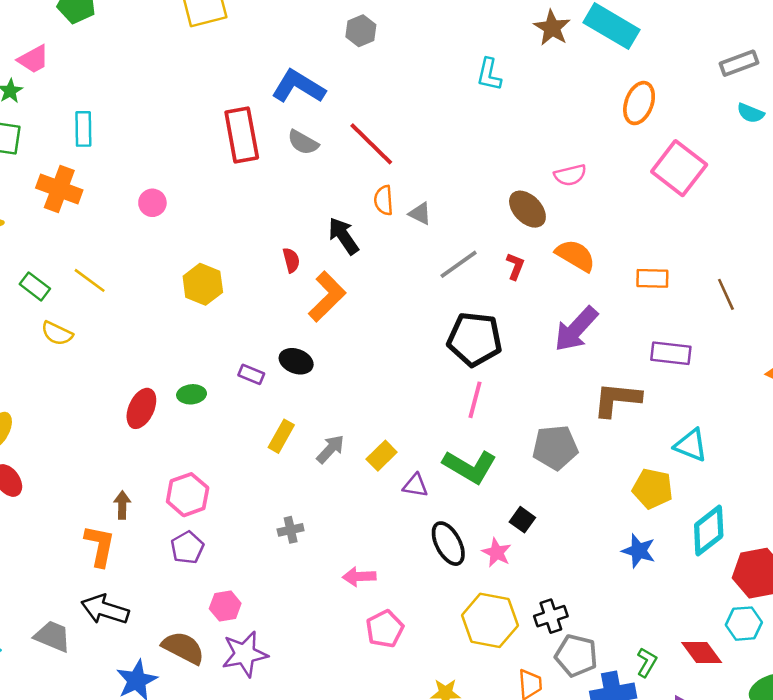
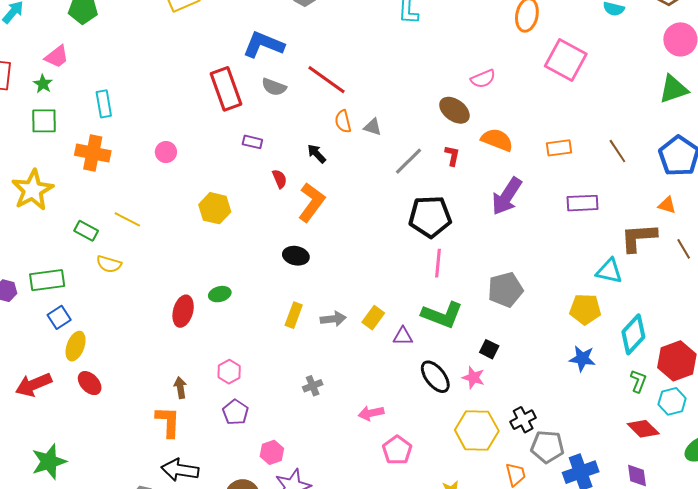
black arrow: (343, 236) -> (317, 154), size x0.7
purple rectangle: (251, 374) -> (252, 142), moved
brown L-shape: (617, 399) -> (639, 238), moved
gray arrow: (330, 449) -> (333, 319), turned 50
pink hexagon: (188, 495) -> (229, 372), size x0.7
green L-shape: (647, 662) -> (638, 381), moved

